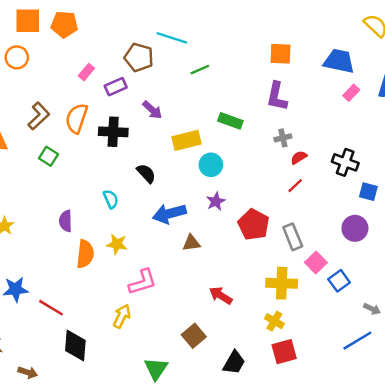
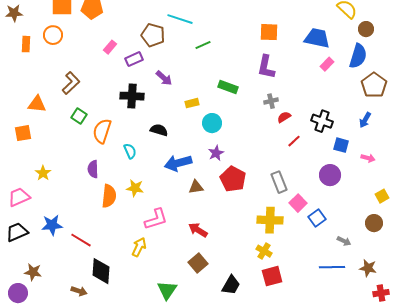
orange semicircle: (77, 118) -> (102, 131), moved
yellow rectangle: (186, 140) -> (192, 103), size x0.6
black semicircle: (146, 173) -> (159, 130), turned -30
red line: (295, 186) -> (294, 141), moved
red pentagon: (254, 225) -> (233, 179), moved
red arrow: (221, 295) -> (198, 230), moved
blue line: (357, 341) -> (332, 267), turned 30
brown arrow: (28, 372) -> (79, 291), moved

